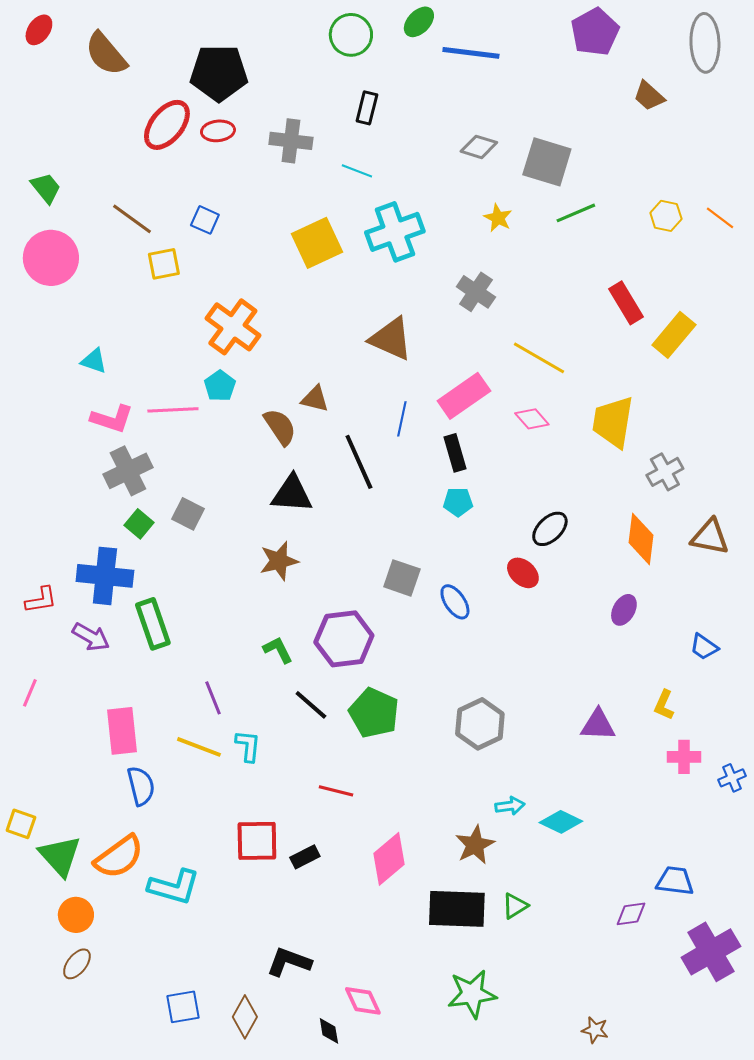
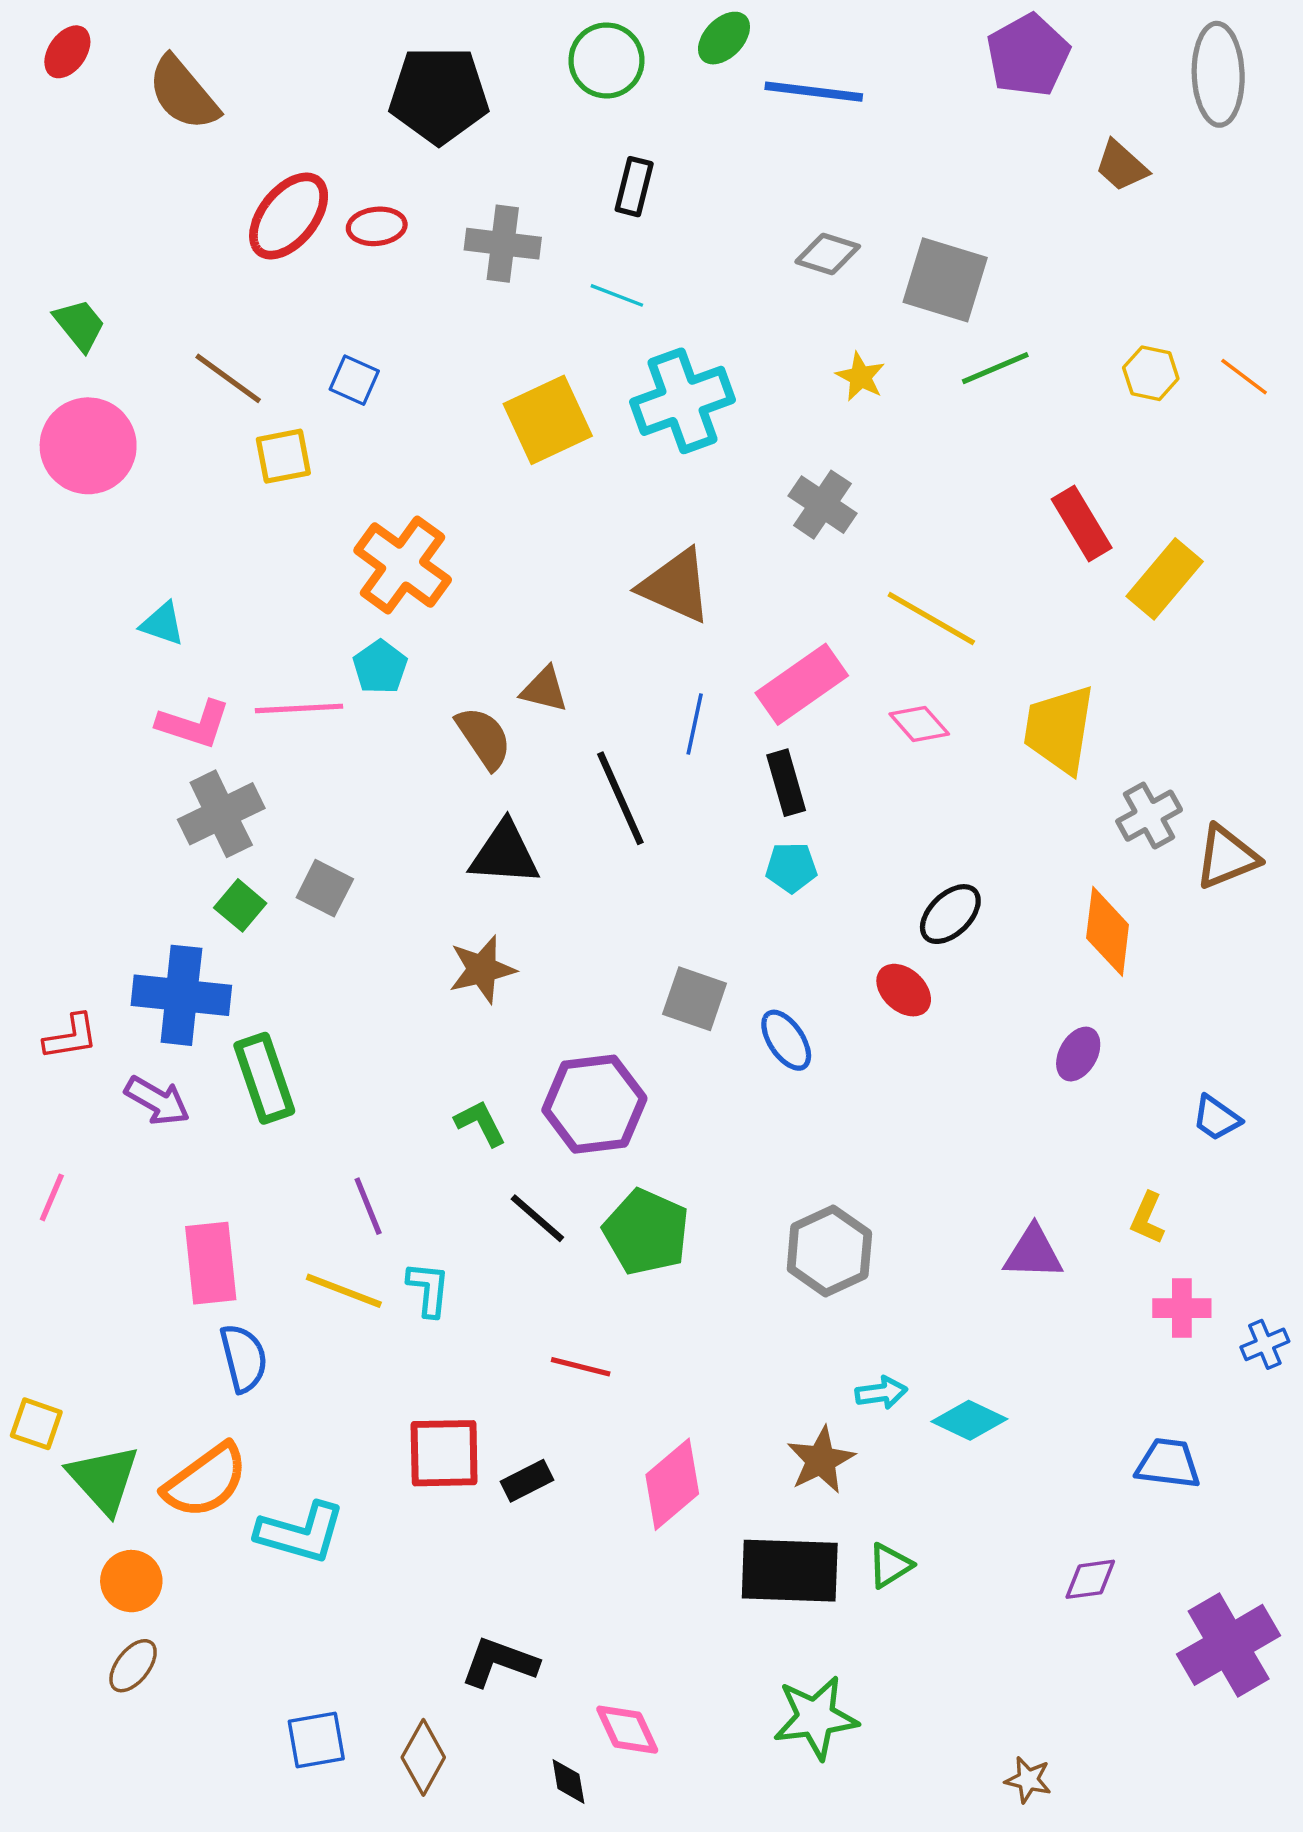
black pentagon: (219, 73) -> (439, 95), moved
brown triangle: (710, 537) -> (1227, 857), moved, turned -33
blue trapezoid: (675, 881) -> (1168, 1464), moved

